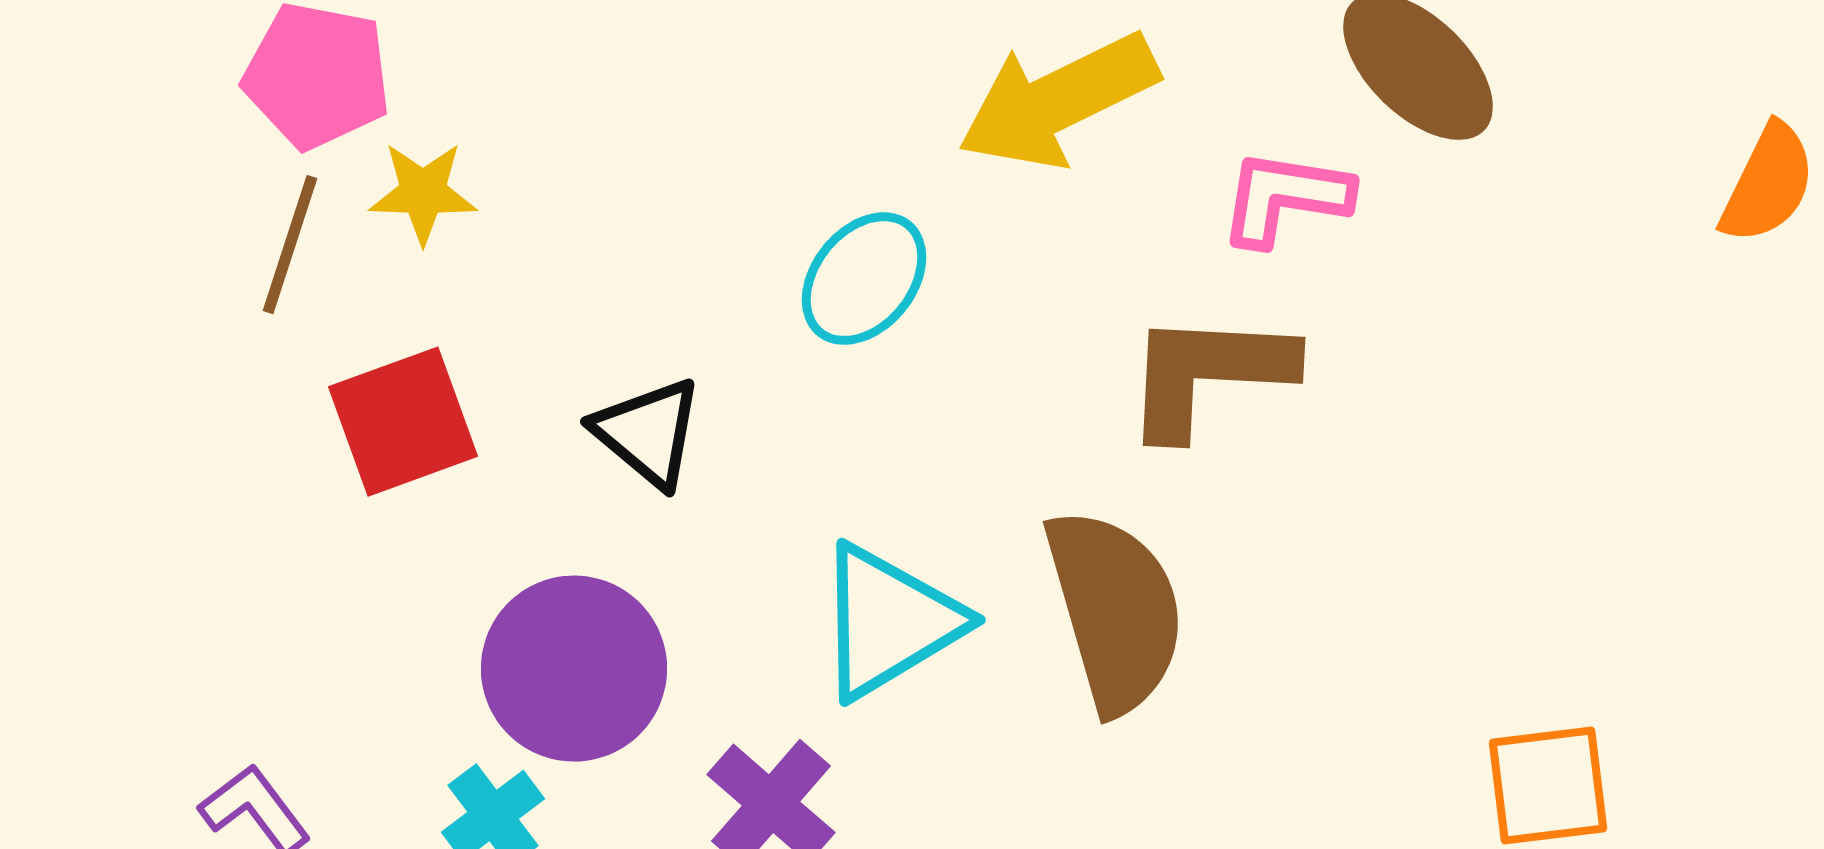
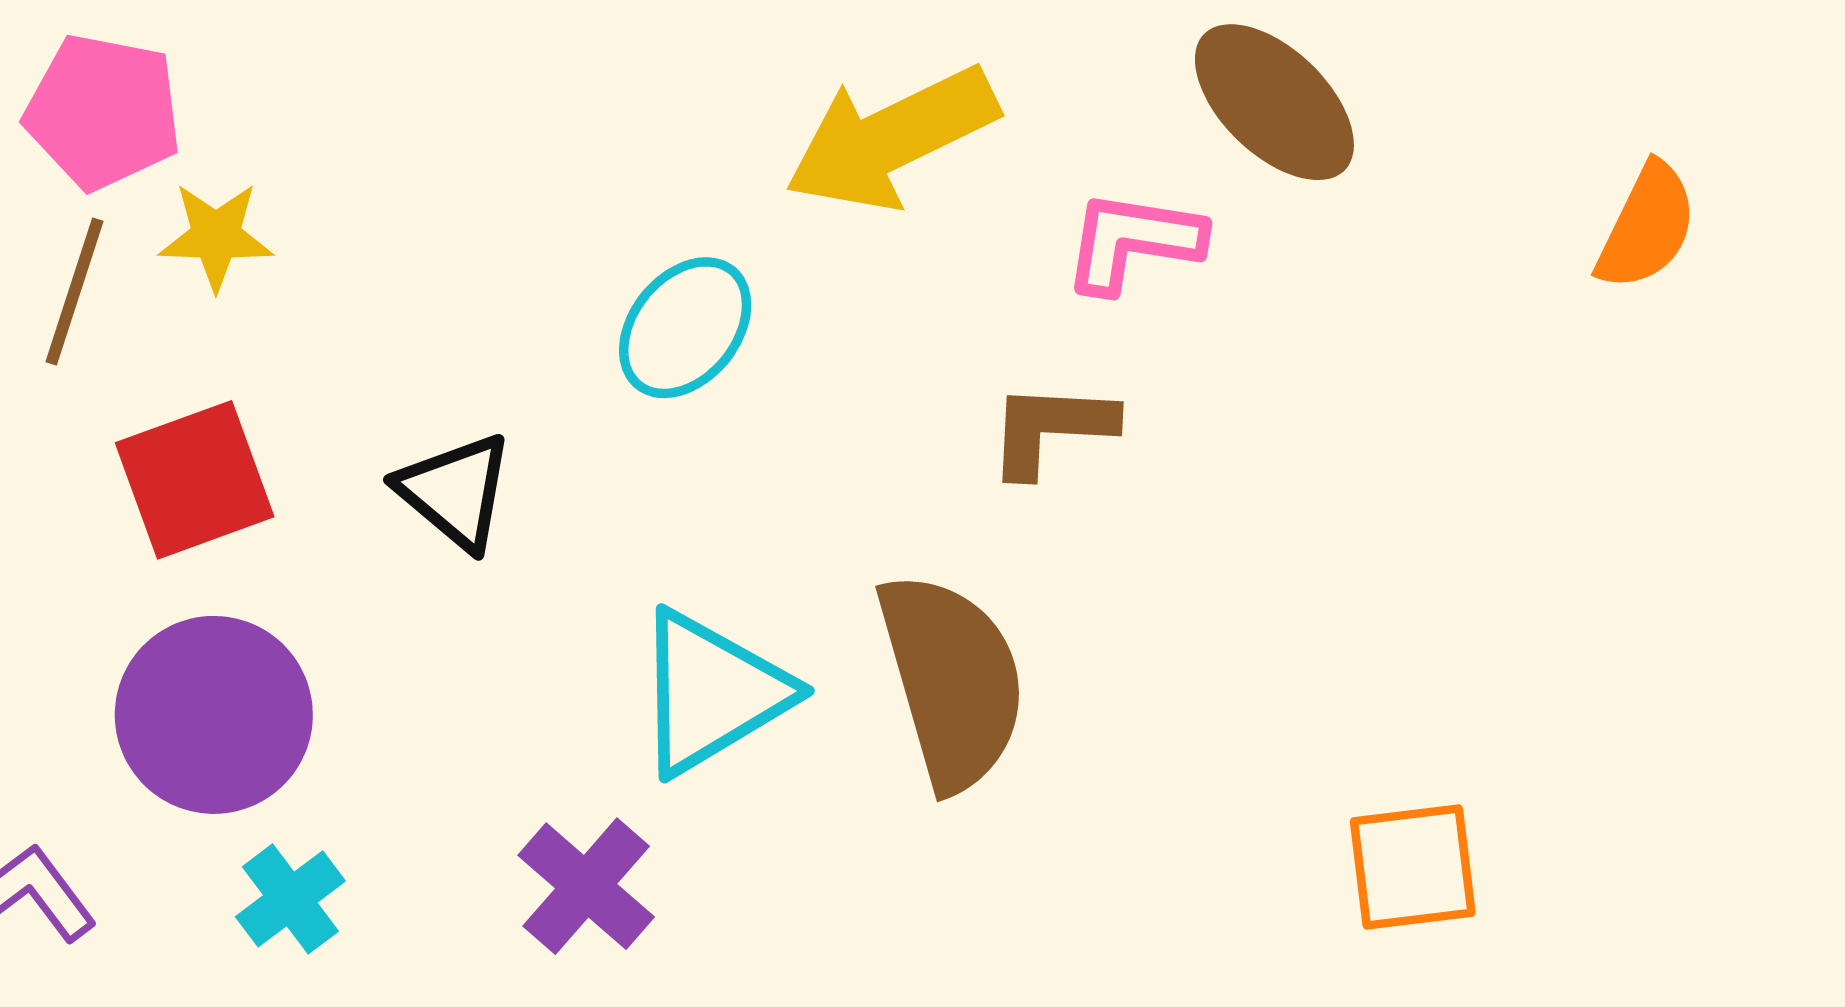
brown L-shape: (1208, 374) -> (1051, 429), size x0.7
purple circle: (574, 669) -> (214, 715), moved

